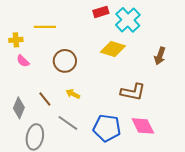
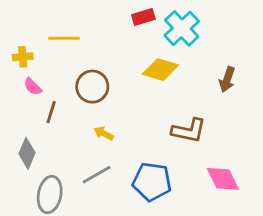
brown line: (45, 99) -> (51, 112), moved, turned 56
gray line: (68, 123) -> (97, 175), turned -65
pink diamond: (143, 126) -> (223, 179), moved

